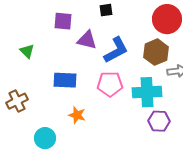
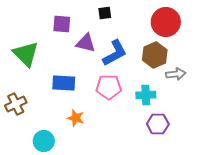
green triangle: (27, 51) -> (26, 54), size x1.8
cyan cross: (147, 92) -> (146, 95), size x0.7

